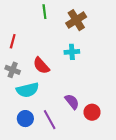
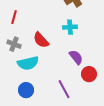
purple semicircle: (72, 102) -> (76, 57), moved
red circle: (92, 112) -> (89, 74), moved
purple line: (50, 120) -> (64, 89), moved

